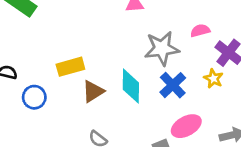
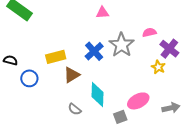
gray star: (162, 48) -> (122, 45), turned -30
blue cross: (173, 85) -> (94, 51), moved
cyan diamond: (131, 86) -> (98, 95), moved

